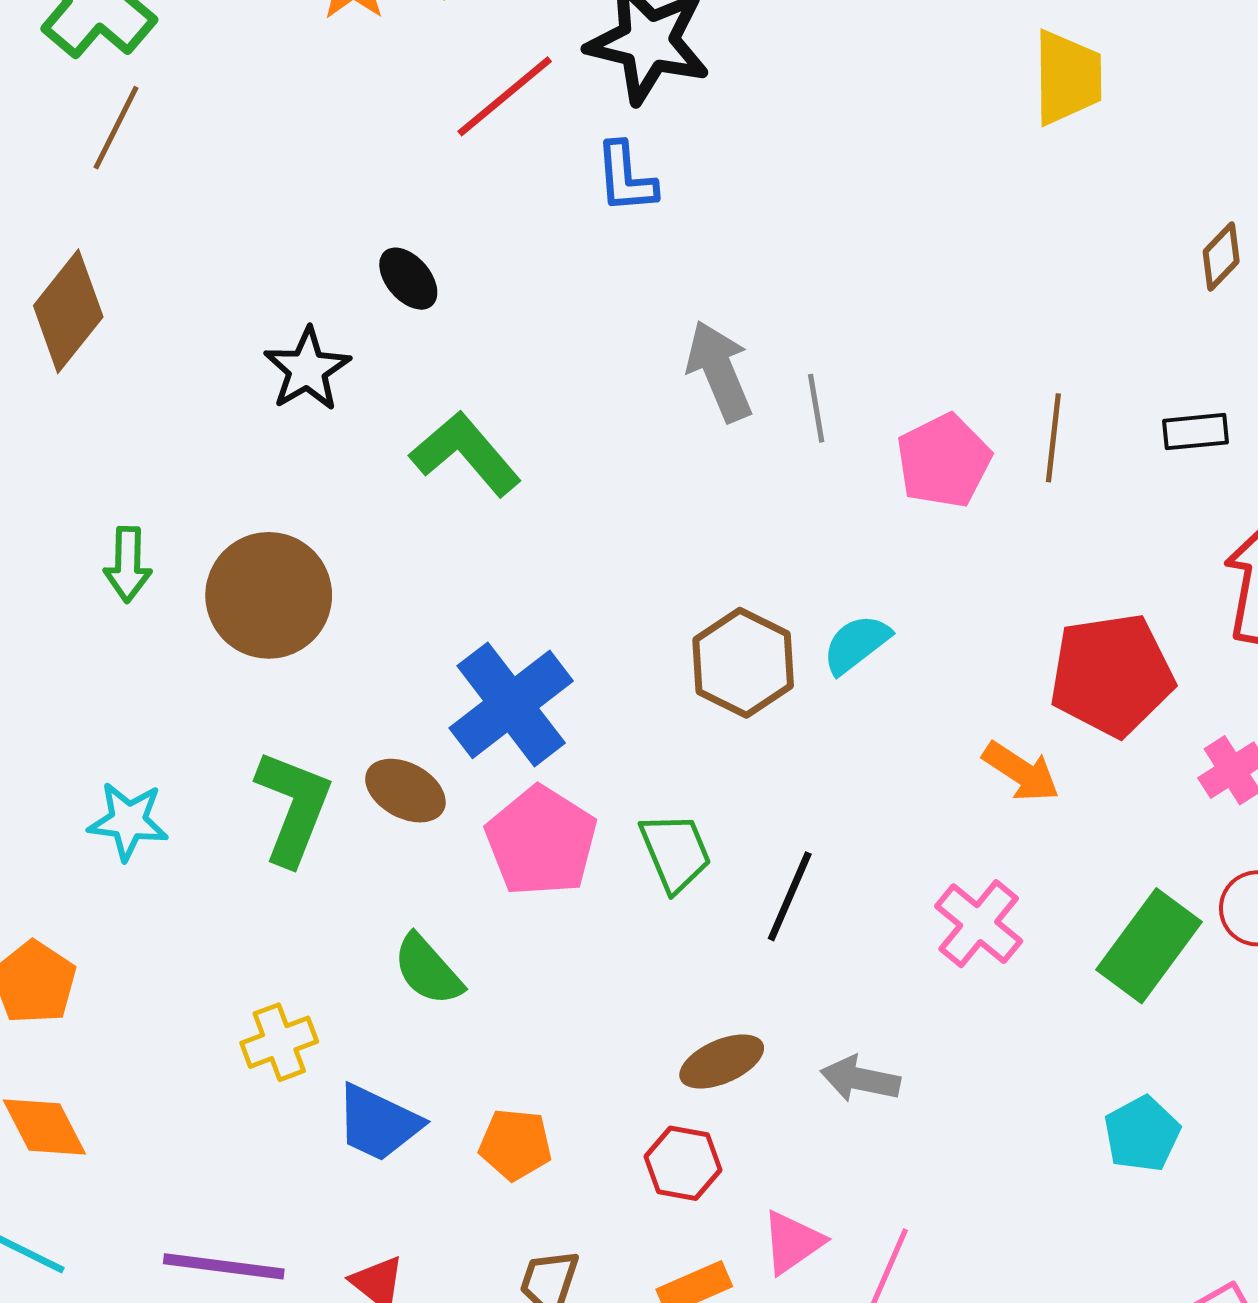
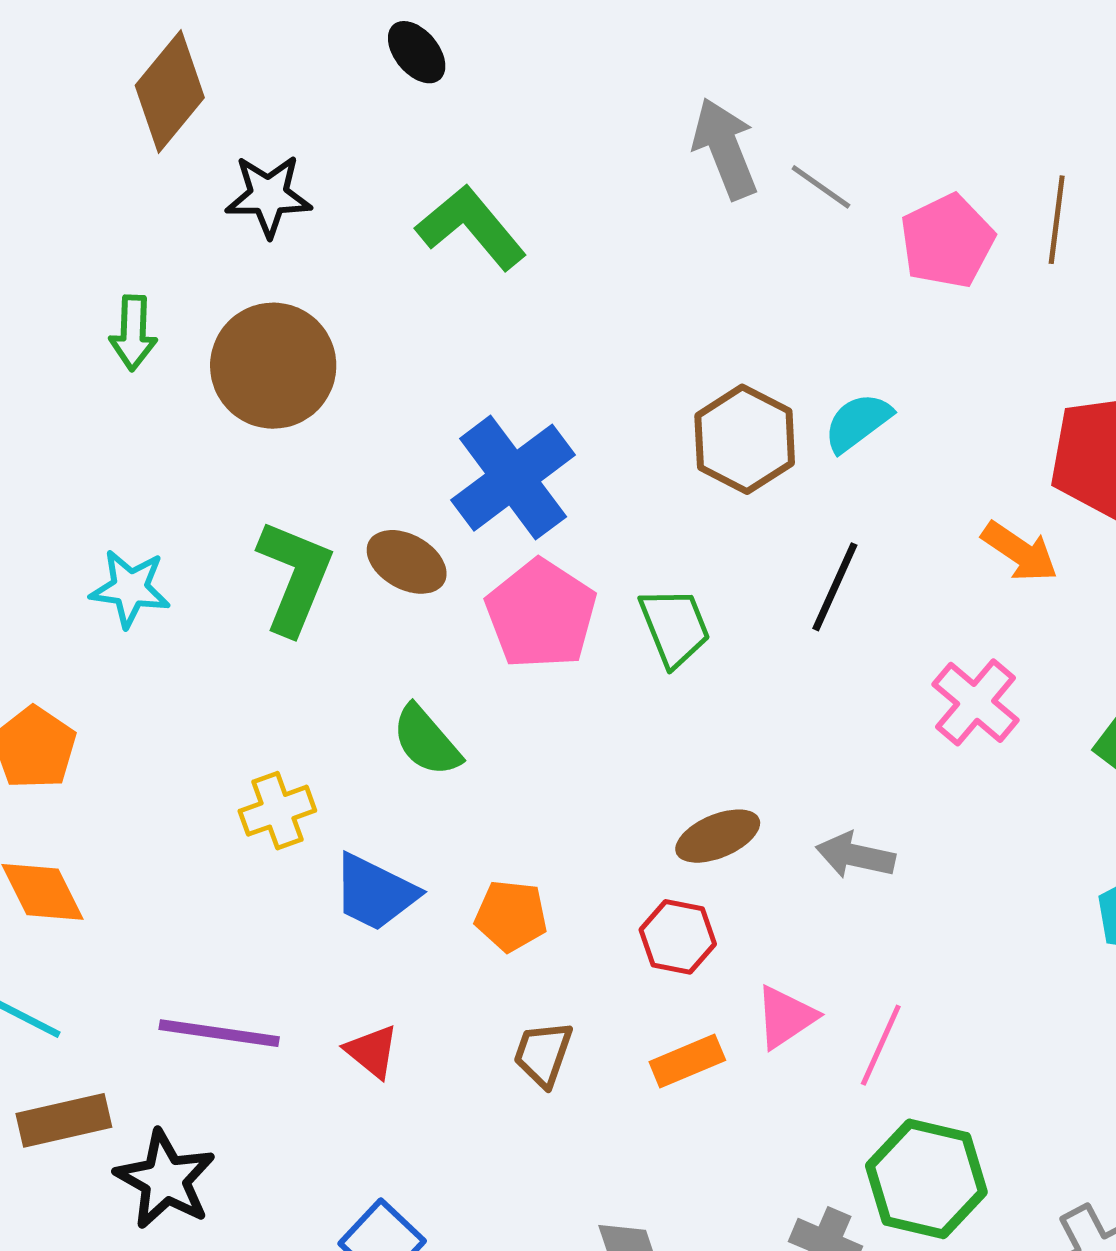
brown diamond: (68, 311) -> (170, 92), moved
black star: (307, 369) -> (268, 196), moved, turned 30
gray line: (816, 408) -> (821, 187), turned -46
black line: (790, 896) -> (835, 587), moved

